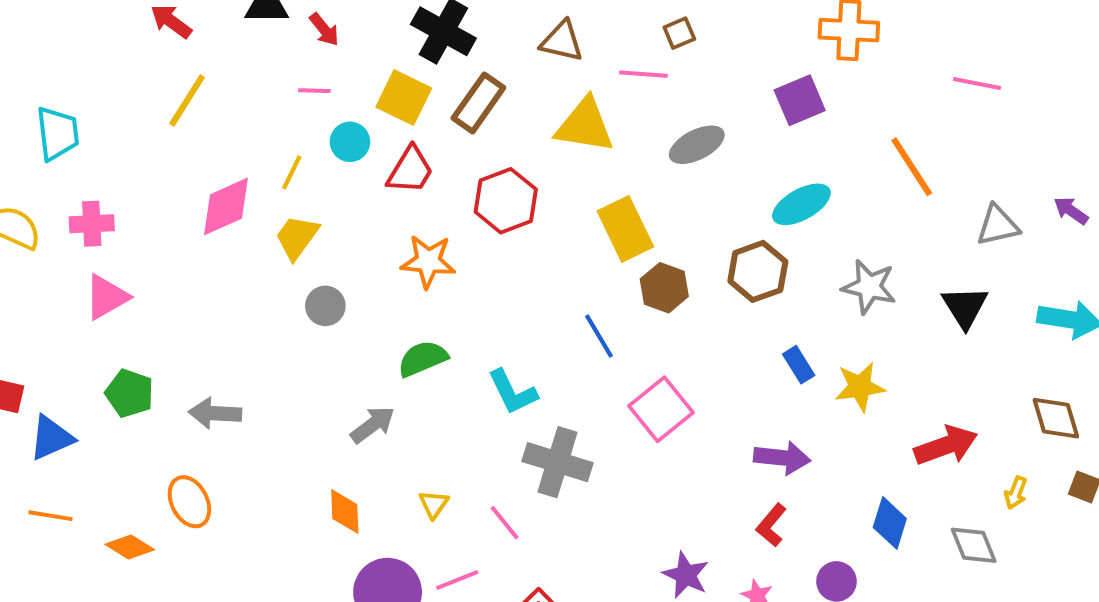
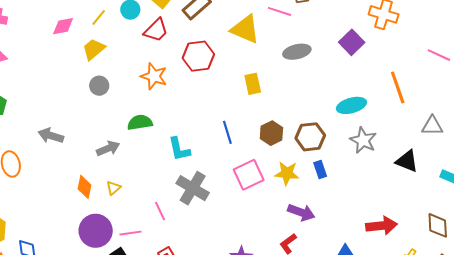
purple square: (800, 100) -> (352, 42), turned -35
cyan ellipse: (801, 204) -> (351, 105), moved
pink diamond: (226, 206) -> (63, 26), size x0.7
yellow rectangle: (625, 229) -> (253, 84), size x0.7
brown hexagon: (758, 271) -> (310, 137), moved
brown hexagon: (664, 288) -> (271, 133), moved
black triangle: (965, 307) -> (407, 161), turned -50
yellow star: (860, 387) -> (287, 173), moved
gray arrow: (215, 413) -> (51, 136), moved
yellow triangle: (434, 504) -> (113, 188), moved

